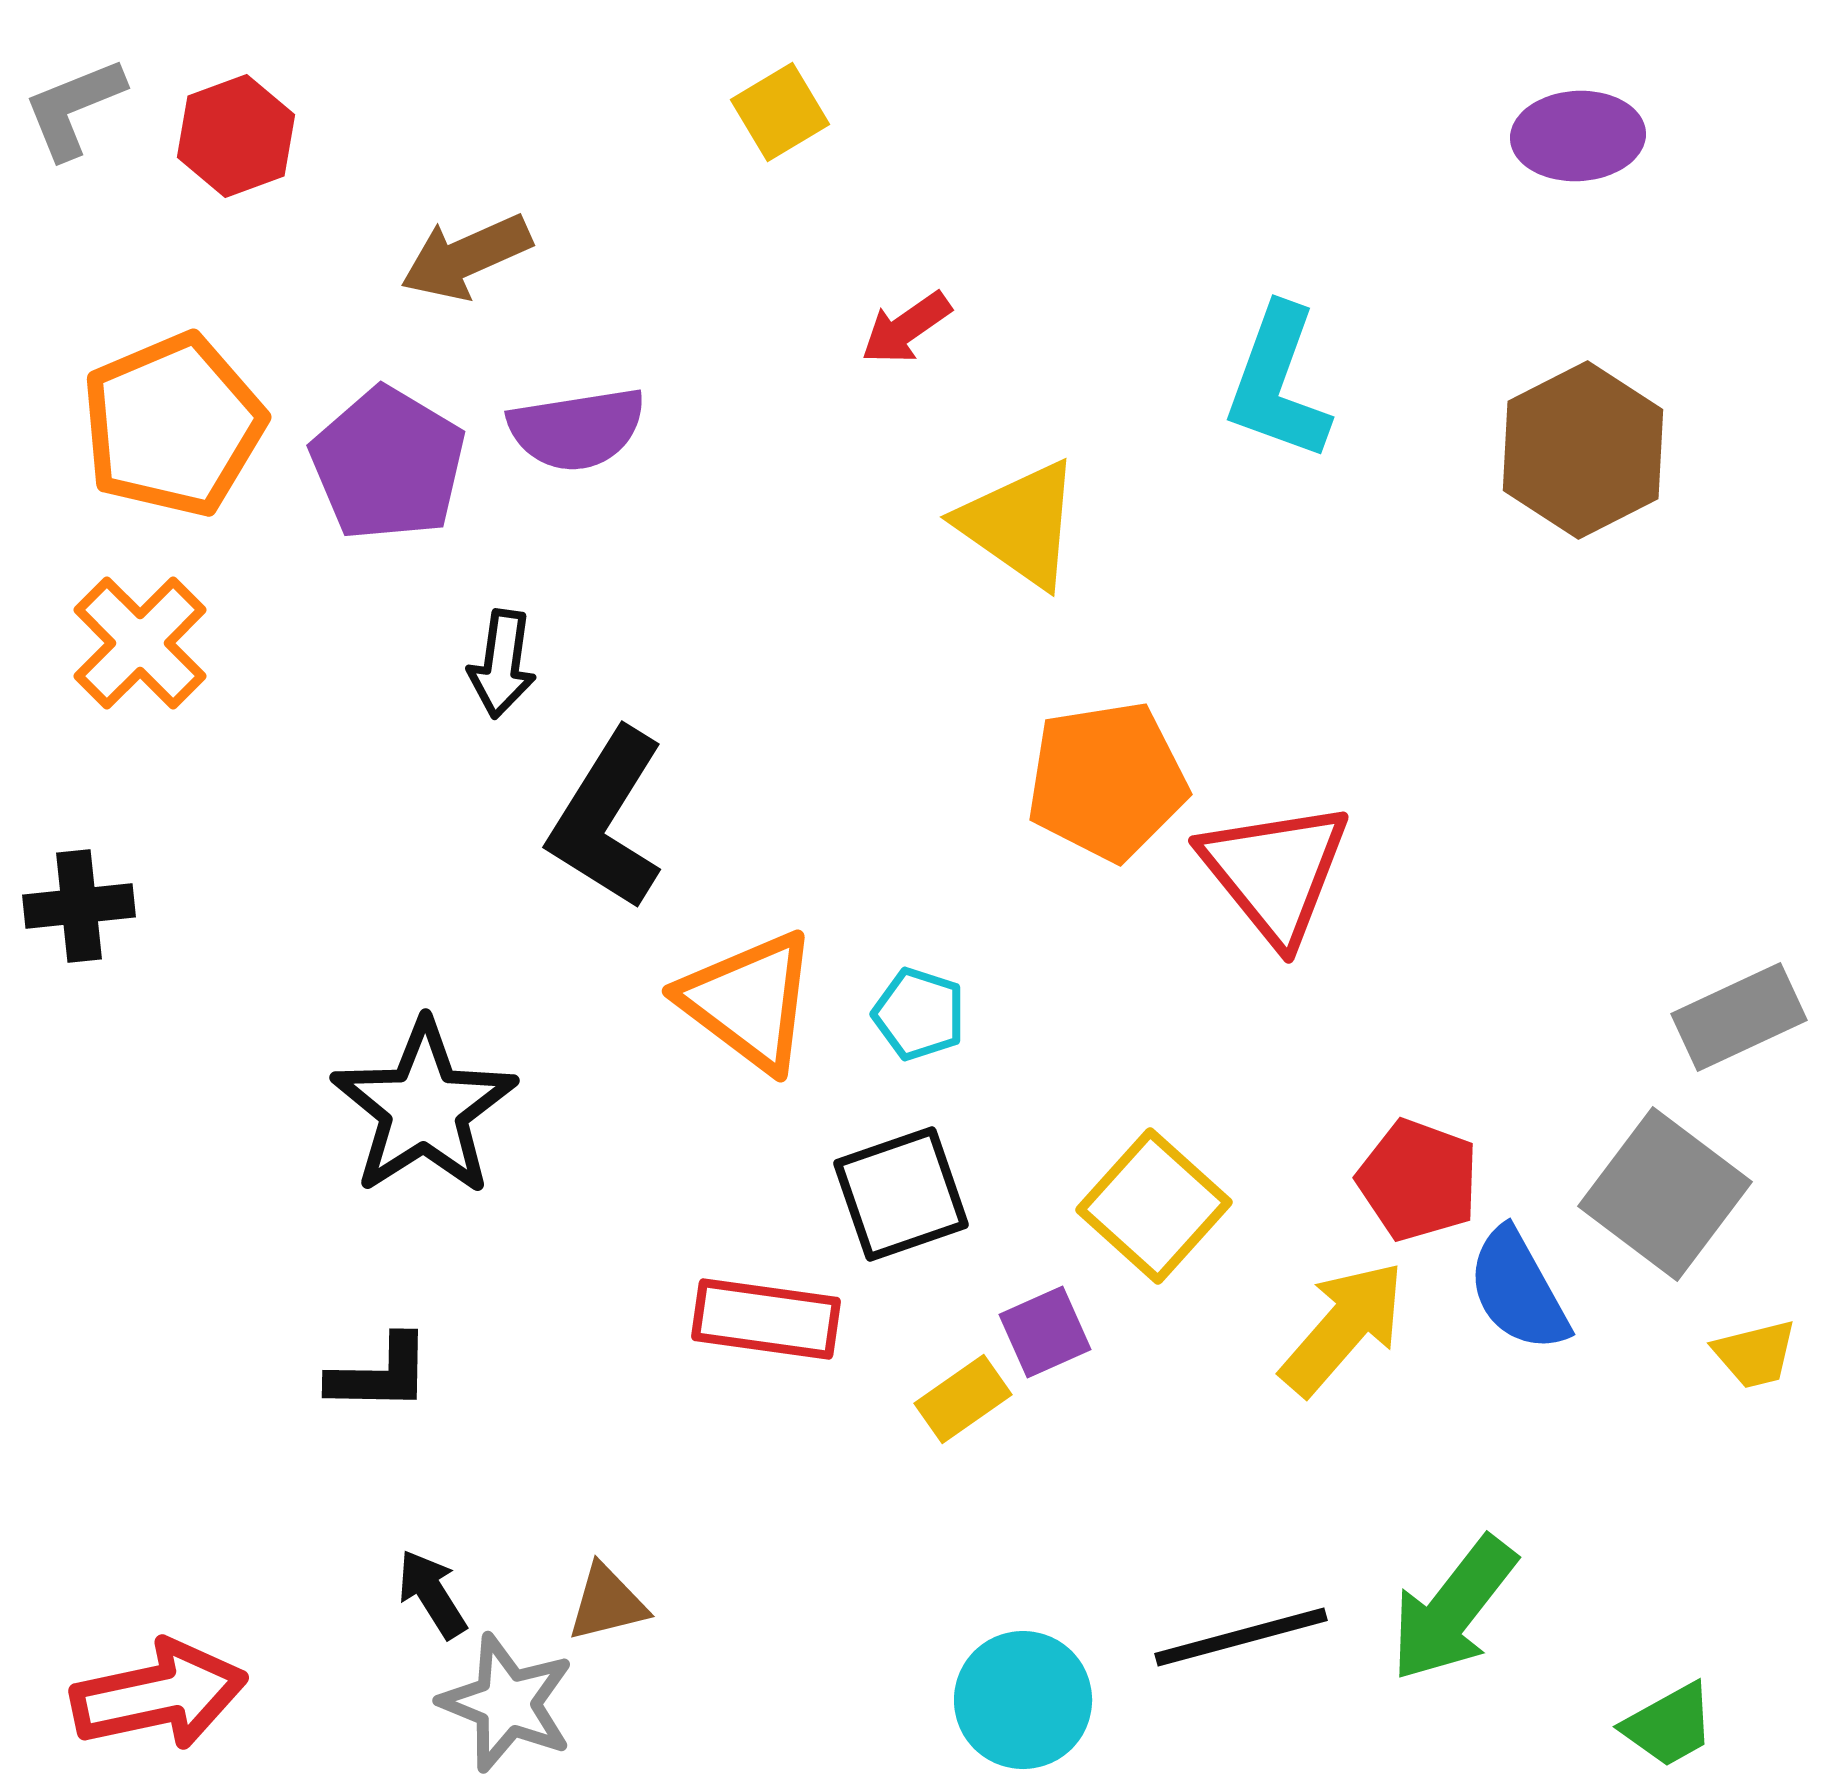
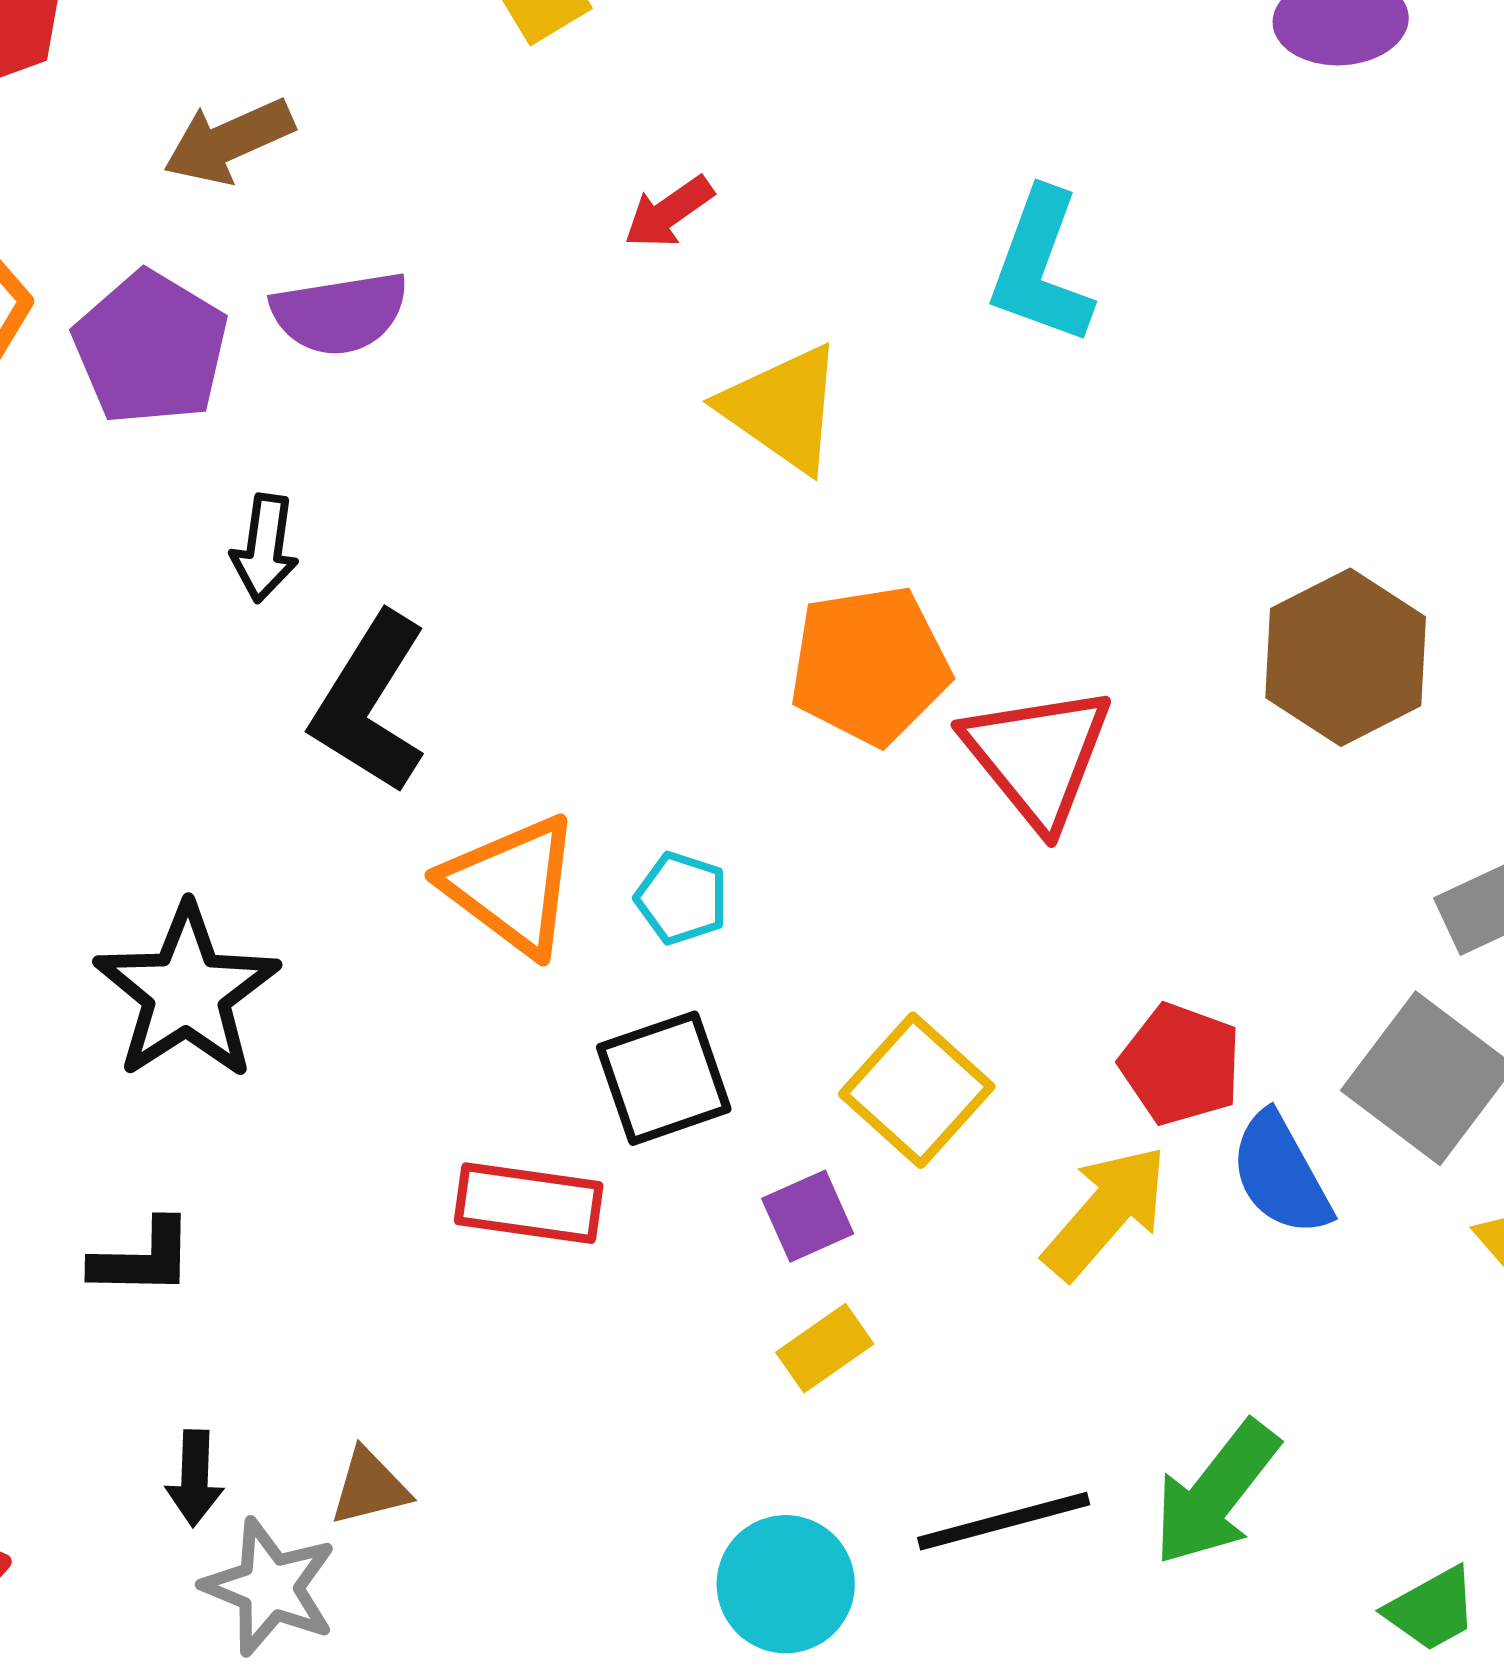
brown hexagon: (1583, 450) -> (1346, 657), moved
yellow rectangle: (963, 1399) -> (825, 1348), moved
black arrow: (432, 1594) -> (195, 1478), turned -146

